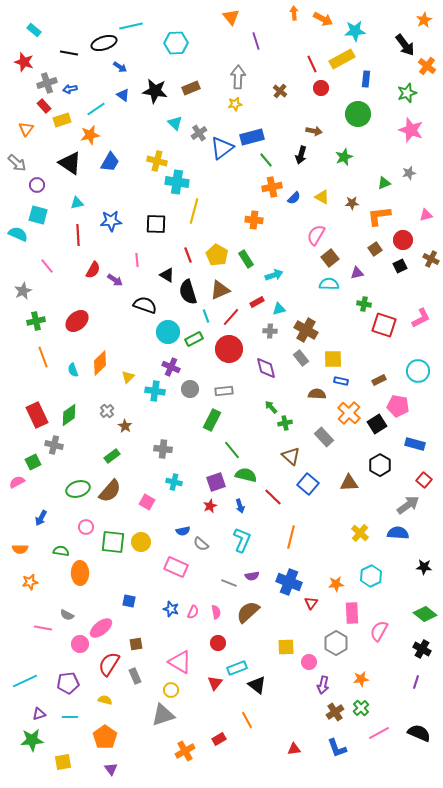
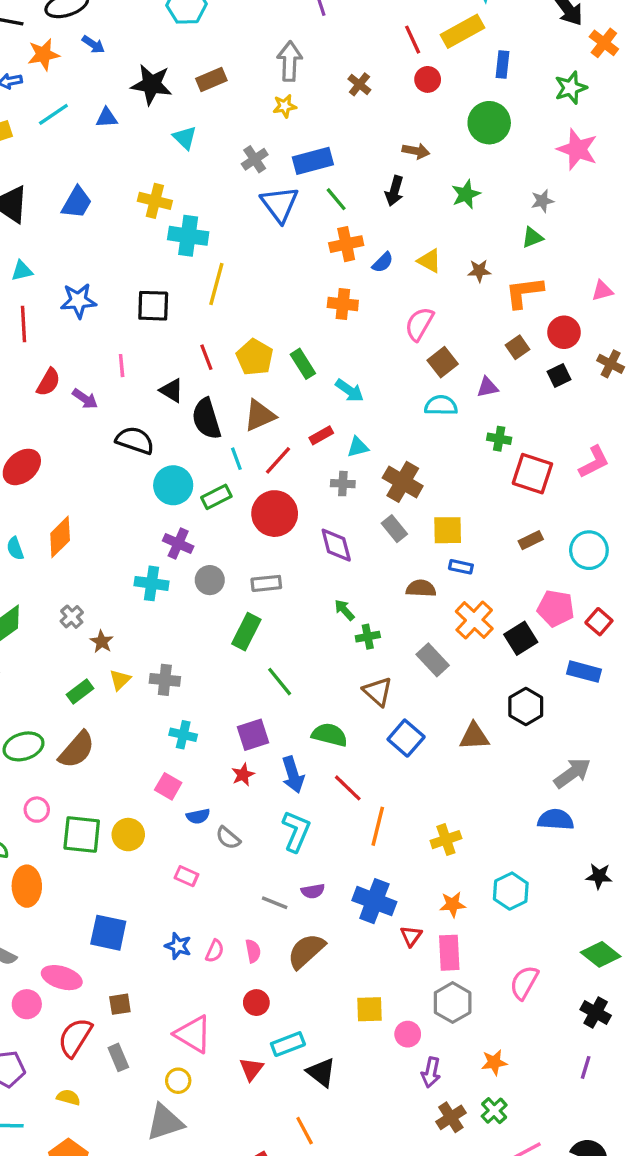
blue triangle: (123, 95) -> (107, 118), moved, turned -40
gray cross: (199, 133) -> (255, 159), moved
orange star: (90, 135) -> (43, 55), moved
blue triangle: (222, 148) -> (280, 204), moved, turned -30
gray star: (409, 173) -> (542, 201), moved
orange cross: (254, 220) -> (343, 304), moved
cyan arrow: (274, 275) -> (349, 390), turned 54
yellow triangle: (128, 377) -> (120, 680), moved
brown rectangle: (379, 380) -> (531, 540), moved
green semicircle: (246, 475) -> (330, 735), moved
red square: (424, 480) -> (599, 622), moved
red line: (273, 497) -> (348, 788), moved
pink square: (147, 502) -> (168, 786), moved
blue arrow: (240, 506) -> (293, 775), size x1.5
yellow cross: (360, 533) -> (446, 840), moved, turned 30
pink rectangle: (176, 567) -> (186, 876), size x0.6
blue square: (129, 601) -> (108, 933), size x1.6
pink rectangle: (352, 613) -> (449, 953), moved
pink ellipse: (101, 628) -> (62, 978), turned 55

